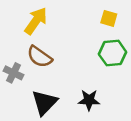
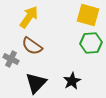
yellow square: (109, 18) -> (88, 15), size x1.6
black star: (89, 100) -> (72, 81), turned -30

